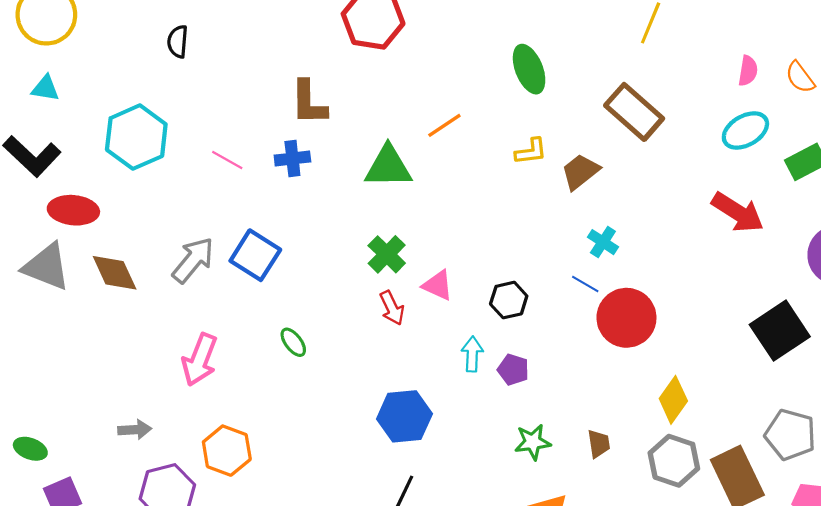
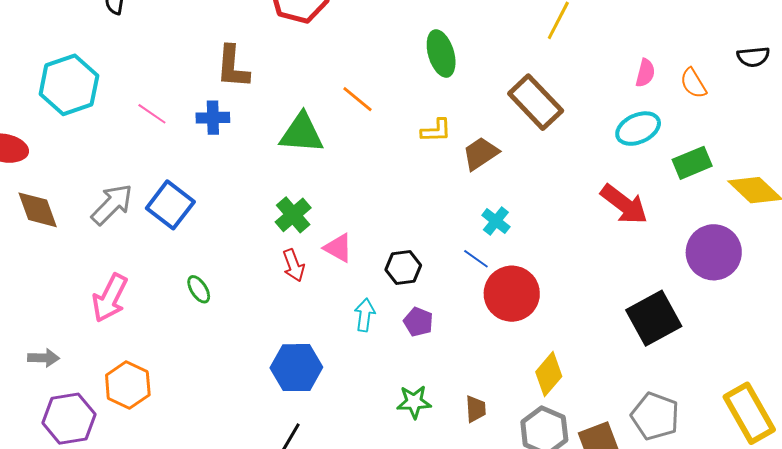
orange line: (444, 125) -> (358, 99), turned 68
purple pentagon: (513, 370) -> (418, 322), moved

